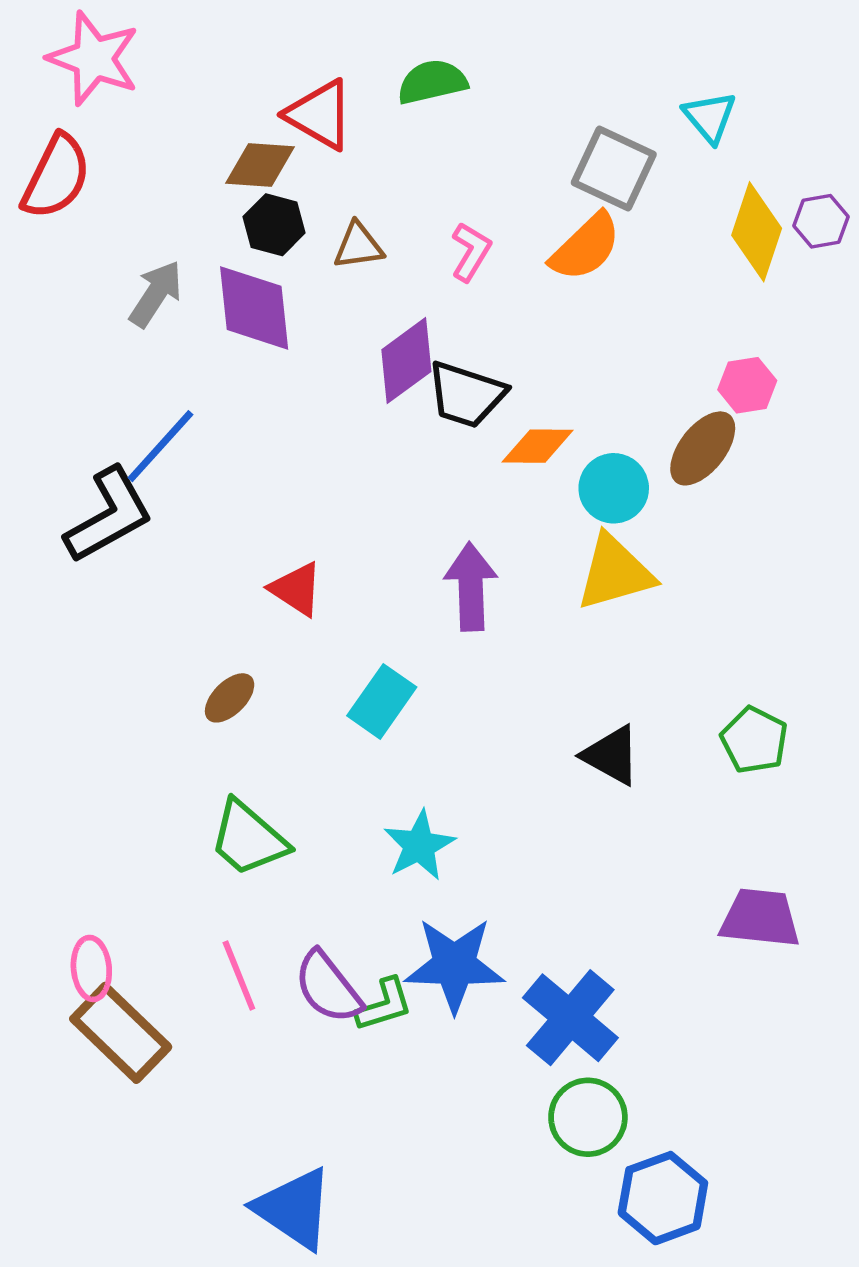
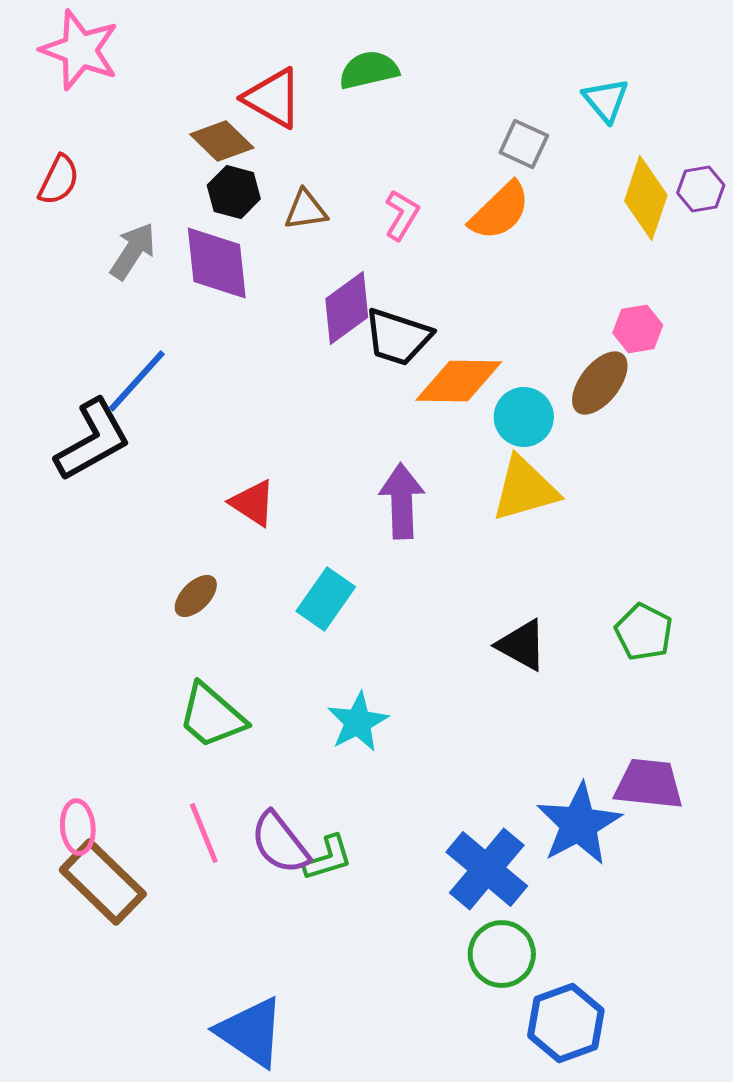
brown diamond: (260, 165) -> (222, 141), turned 40
gray square: (614, 169) -> (524, 144), size x0.7
red semicircle: (56, 177) -> (59, 180), moved, size x0.7
orange diamond: (538, 446) -> (459, 381), size x1.4
blue star: (454, 965) -> (579, 824), moved, turned -30

